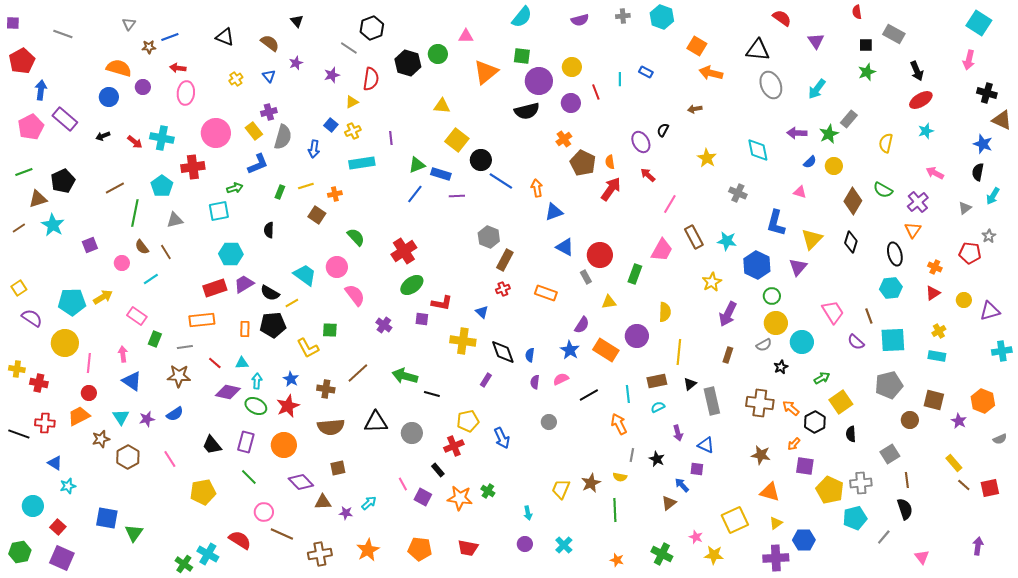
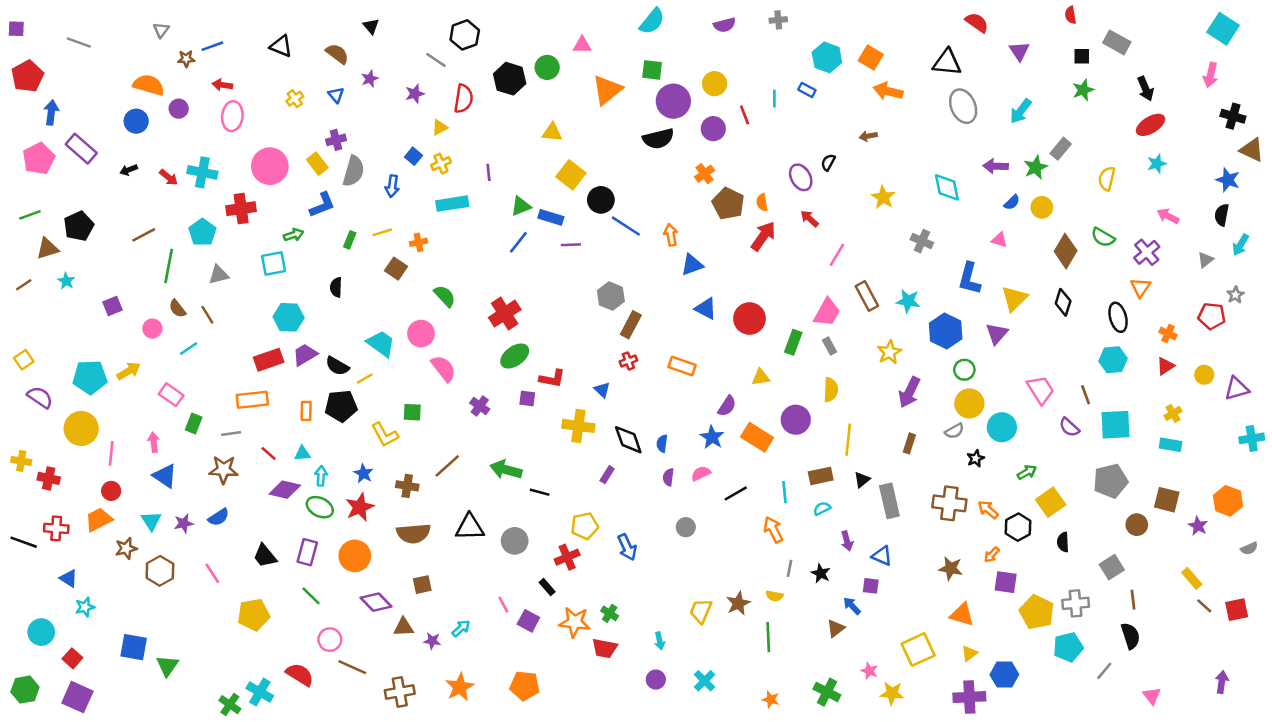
cyan hexagon: (662, 17) -> (827, 57), moved
cyan star: (53, 225) -> (66, 281), size x0.6
gray rectangle: (586, 277) -> (829, 346), moved
red trapezoid: (468, 548) -> (605, 648), moved

